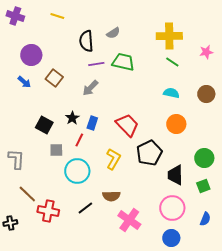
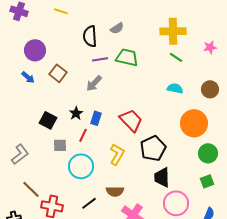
orange circle: (176, 124) -> (194, 123), moved, size x1.4
gray L-shape: (16, 159) -> (20, 154), turned 50
black trapezoid: (175, 175) -> (162, 177), moved

